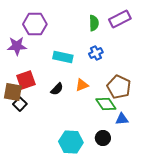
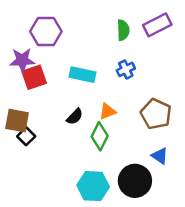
red square: (26, 80) -> (34, 77), moved
green diamond: (106, 104) -> (100, 136), moved, turned 60
blue triangle: (122, 119) -> (160, 156), turned 40
black circle: (103, 138) -> (135, 181), size x1.6

